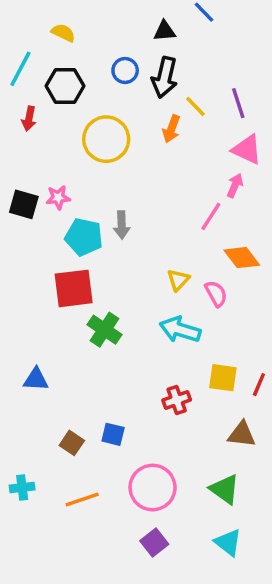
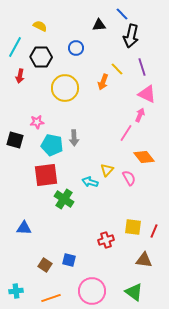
black arrow: (165, 77) -> (131, 36), moved
black square: (24, 204) -> (15, 140), moved
cyan arrow: (180, 330) -> (90, 182), moved, size x0.7

